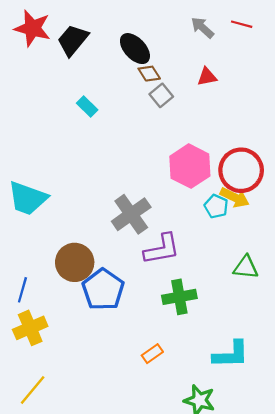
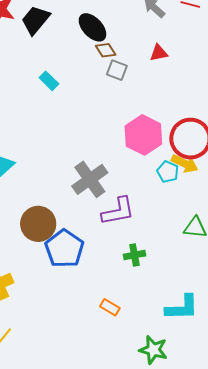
gray square: (161, 95) -> (117, 70), turned -30
green cross: (179, 297) -> (134, 255), size x0.7
orange rectangle: (152, 354) -> (110, 307), turned 66

